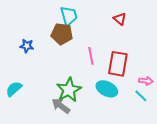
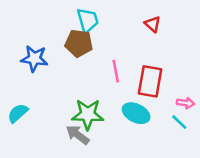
blue star: (27, 46) -> (34, 58), size x1.5
green star: (69, 90) -> (88, 114), turned 30

